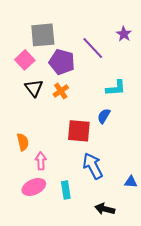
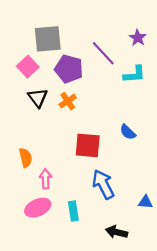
cyan L-shape: (116, 88) -> (134, 74), moved
blue semicircle: (104, 116) -> (128, 132), moved, turned -77

